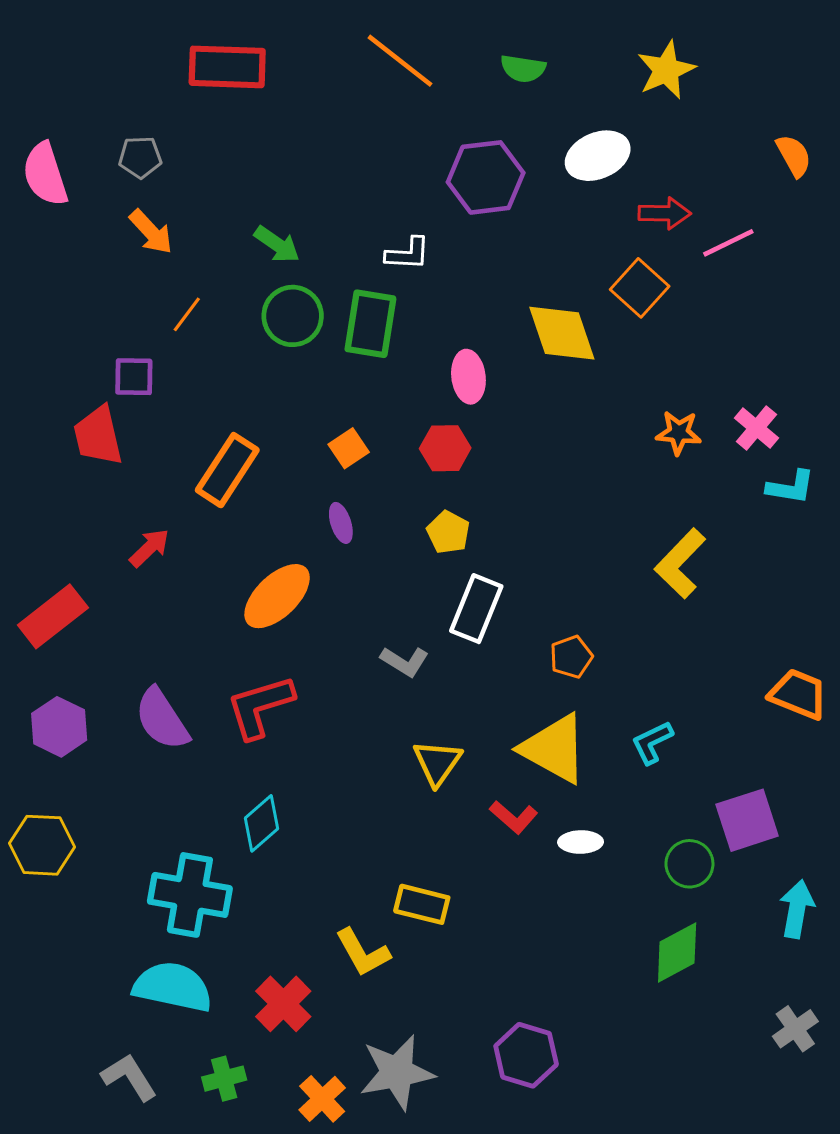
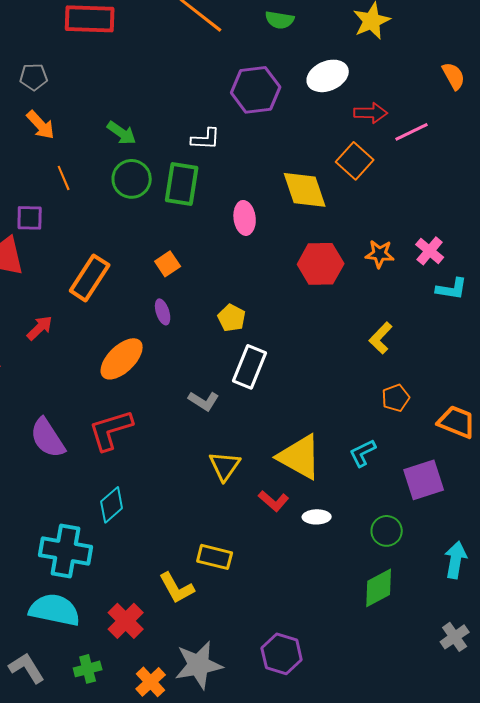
orange line: (187, 314) -> (64, 178), turned -60
red hexagon: (445, 448) -> (321, 264), moved, size x1.4
yellow L-shape: (680, 563) -> (381, 338), size x0.7
orange pentagon: (571, 657) -> (396, 398), moved
purple square: (747, 820) -> (424, 480), moved

